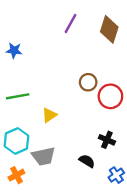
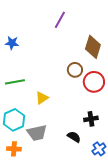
brown diamond: (109, 29) -> (93, 47), moved
black cross: (107, 140) -> (91, 119), turned -32
orange cross: (16, 175) -> (14, 149), turned 32

